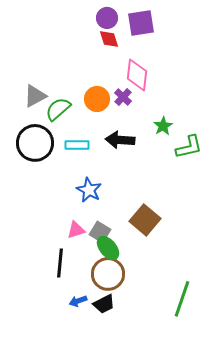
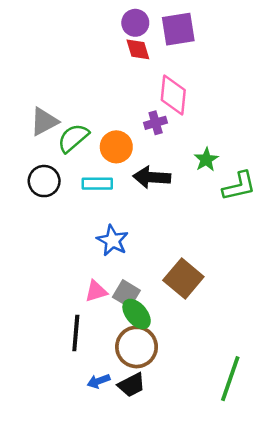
purple cross: (123, 97) -> (156, 123), turned 30
orange circle: (97, 99) -> (116, 147), moved
black circle: (35, 143) -> (44, 181), size x0.7

